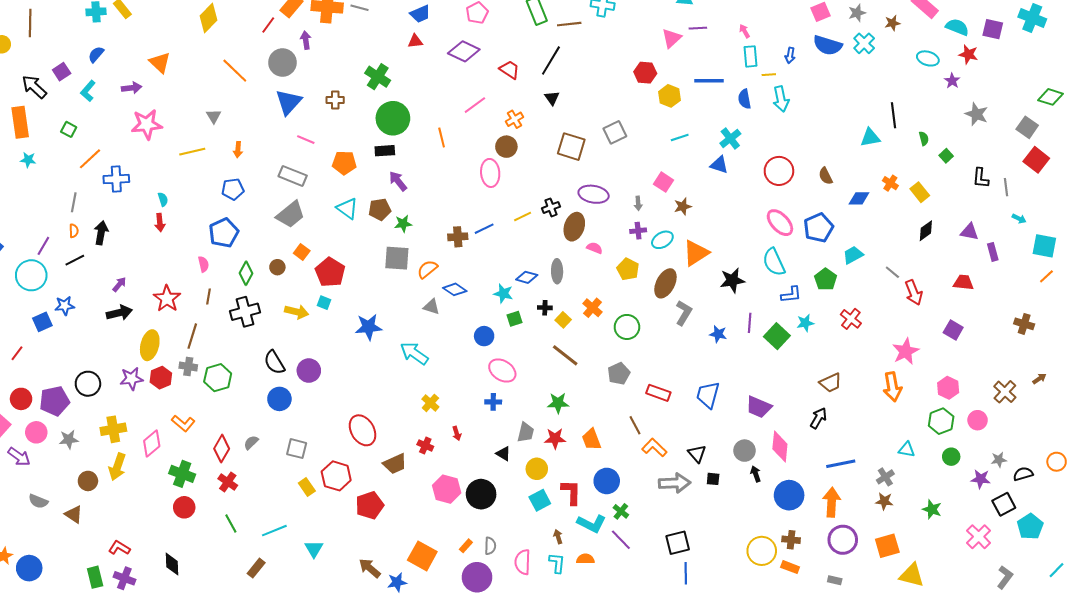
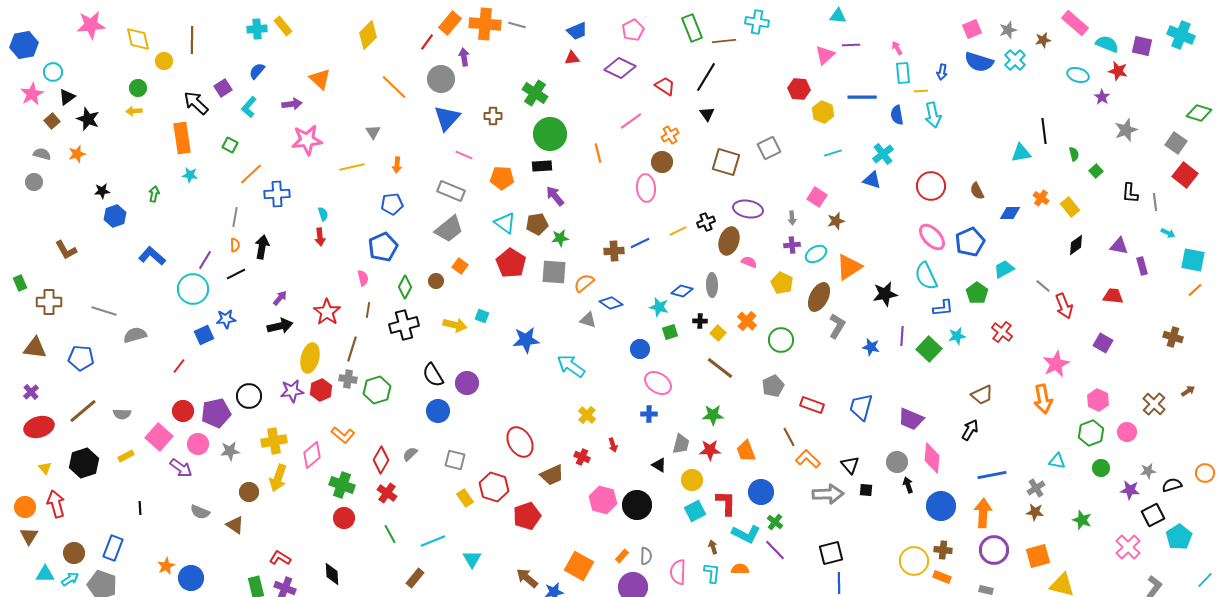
gray star: (977, 114) -> (1126, 130), turned 30
red pentagon: (330, 272) -> (511, 263), moved

